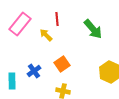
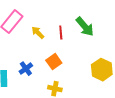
red line: (57, 19) -> (61, 33), moved

